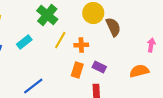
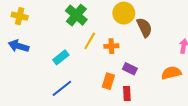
cyan rectangle: (24, 42) -> (61, 57), moved
orange rectangle: (77, 70) -> (108, 81), moved

